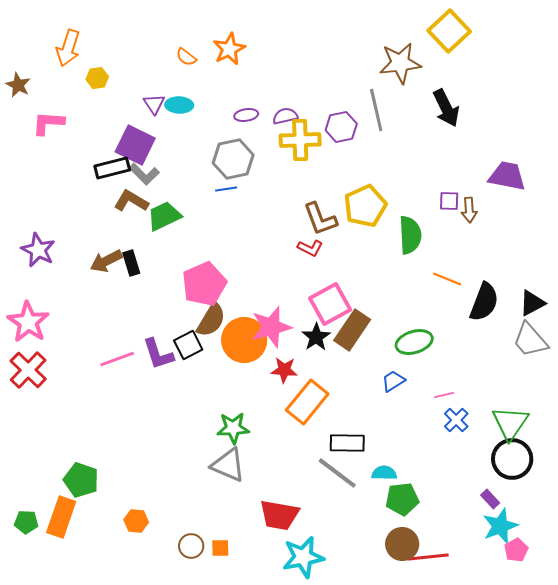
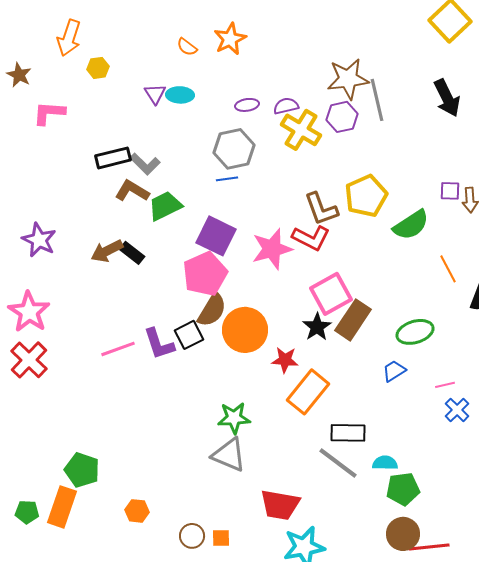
brown star: (400, 63) -> (348, 79), moved
yellow cross: (300, 140) -> (301, 130), turned 33
purple square: (135, 145) -> (216, 236), moved
green semicircle: (410, 235) -> (411, 225), turned 60
red L-shape: (310, 248) -> (311, 238), size x1.5
black rectangle: (131, 263) -> (132, 253), turned -35
orange line: (447, 279) -> (448, 269), turned 40
pink star: (271, 327) -> (272, 249), moved

